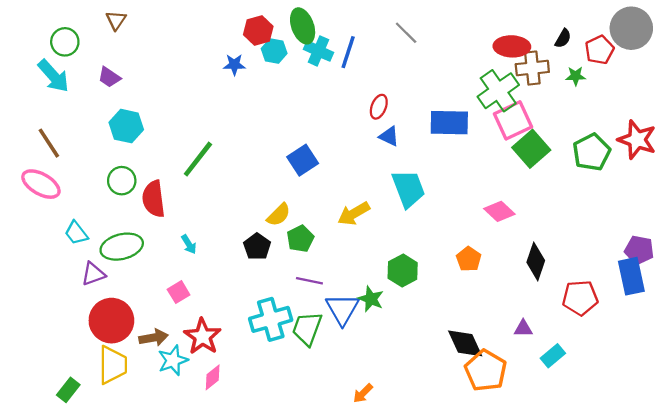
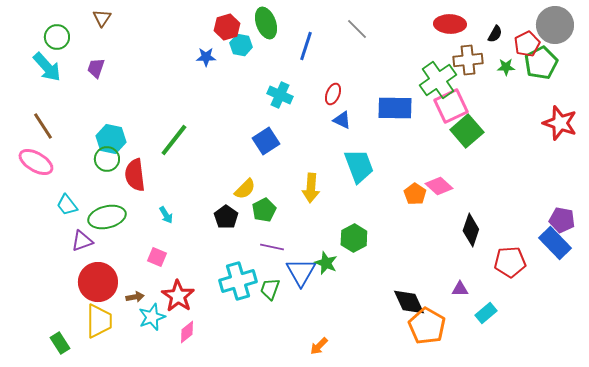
red ellipse: (512, 46) -> (450, 24), moved
cyan cross: (318, 51) -> (280, 95), moved
purple trapezoid: (109, 77) -> (96, 68), turned 75
cyan hexagon: (126, 126) -> (111, 139), moved
green pentagon: (591, 152) -> (541, 63), moved
yellow arrow: (354, 214) -> (311, 188), turned -56
orange pentagon: (469, 259) -> (415, 194), moved
blue rectangle: (631, 276) -> (555, 243), turned -32
pink square: (179, 292) -> (157, 257), turned -36
green trapezoid: (307, 329) -> (270, 289), size x0.7
brown arrow: (154, 338) -> (135, 297), size x0.7
green rectangle: (68, 390) -> (60, 343), turned -70

